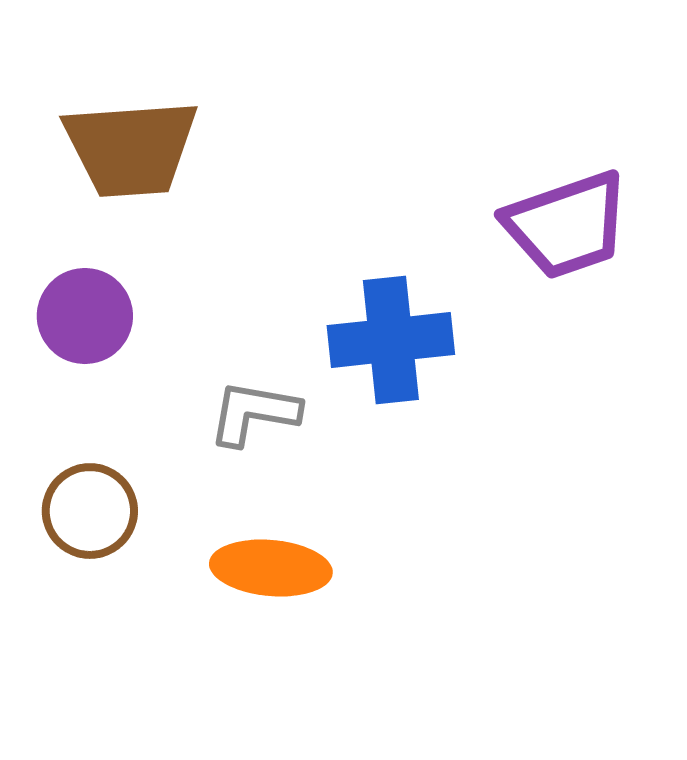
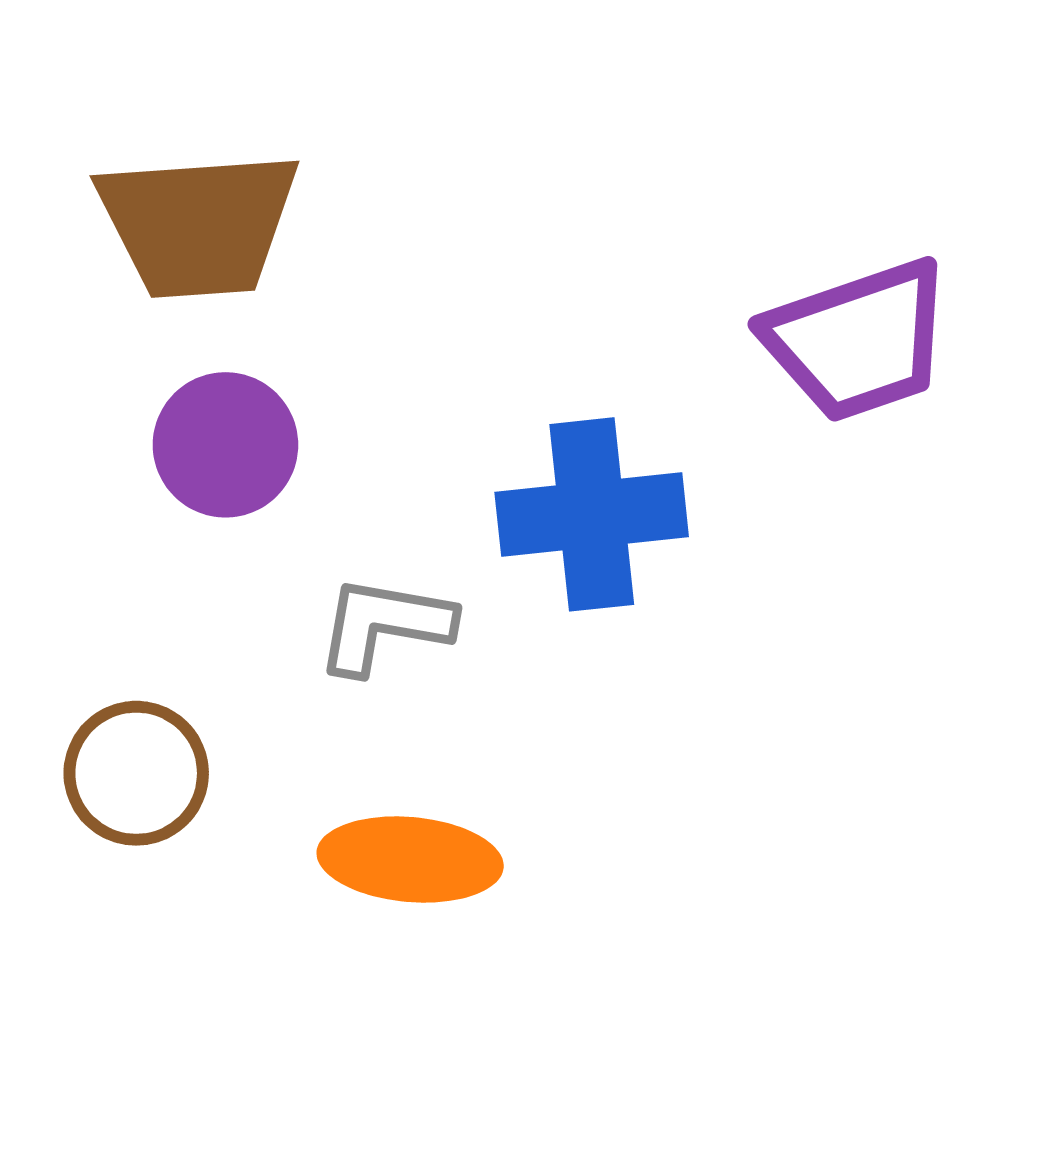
purple circle: (85, 316) -> (225, 445), moved

